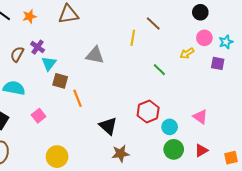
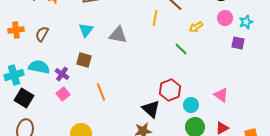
purple cross: (38, 47) -> (62, 74), moved
yellow arrow: (187, 53) -> (196, 27), moved
cyan triangle: (49, 63) -> (86, 30), moved
orange line: (78, 98) -> (101, 92), moved
black triangle: (108, 126) -> (151, 109), moved

